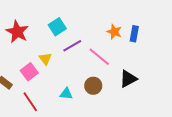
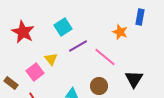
blue rectangle: (134, 34) -> (140, 17), moved
black triangle: (128, 79) -> (134, 79), turned -30

